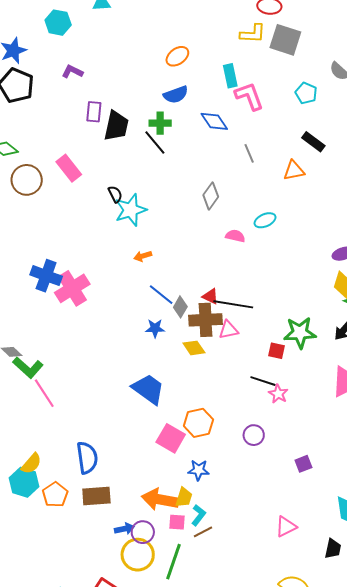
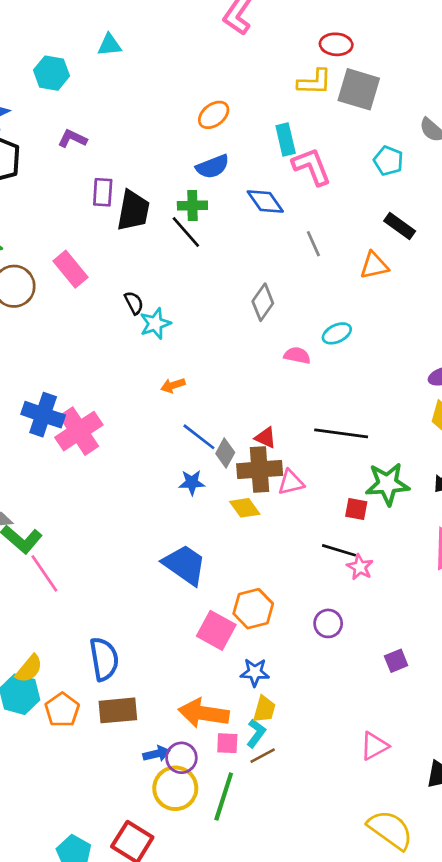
cyan star: (131, 210) -> (155, 324), size x0.7
black line: (233, 304) -> (341, 433), moved
yellow trapezoid: (184, 497) -> (264, 709), moved

